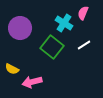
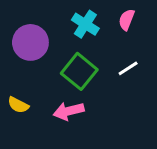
cyan cross: (64, 23) -> (85, 24), moved
pink arrow: (32, 82) -> (69, 111), moved

